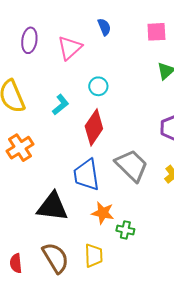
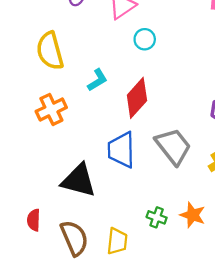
cyan circle: (98, 86) -> (145, 39), moved
cyan L-shape: (61, 105) -> (97, 80), moved
orange star: (103, 213) -> (193, 215), moved
red semicircle: (16, 263) -> (34, 220), moved

